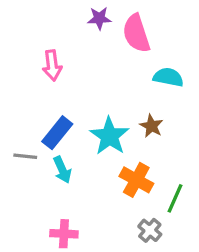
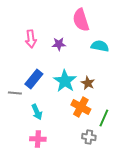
purple star: (99, 18) -> (59, 44), moved
brown star: (151, 126) -> (88, 83), moved
cyan arrow: (62, 170) -> (37, 112), moved
gray cross: (150, 230) -> (89, 137), turned -32

